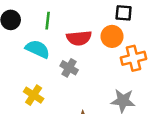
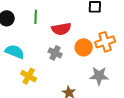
orange circle: (112, 36) -> (84, 47), moved
cyan semicircle: (38, 49) -> (15, 52), moved

